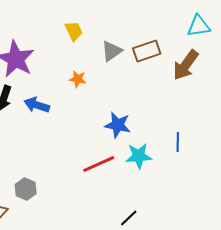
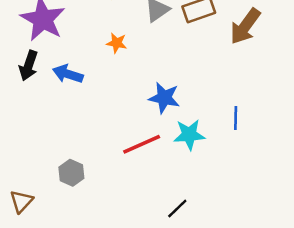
gray hexagon: (26, 189) -> (71, 173), moved

